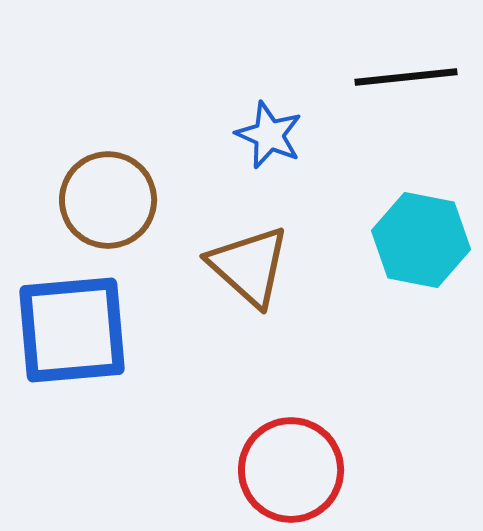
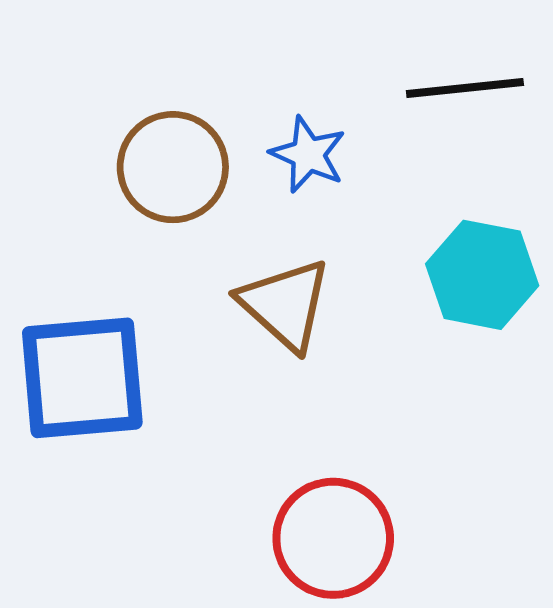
brown circle: (108, 200) -> (173, 167), moved

